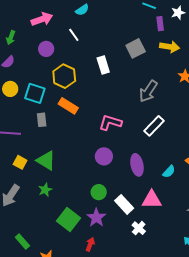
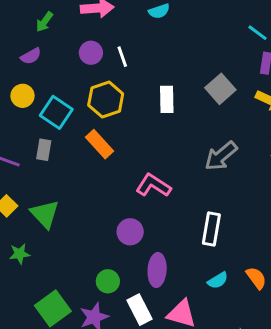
white line: (74, 35) -> (122, 57), moved
gray square: (136, 48) -> (220, 89), turned -30
gray rectangle: (42, 120) -> (44, 150), moved
white rectangle: (154, 126) -> (211, 229), moved, turned -50
purple ellipse: (137, 165) -> (157, 270), moved
green star: (45, 190) -> (20, 254), moved

